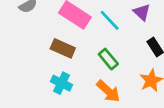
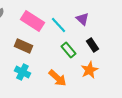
green rectangle: (108, 59) -> (68, 50), moved

